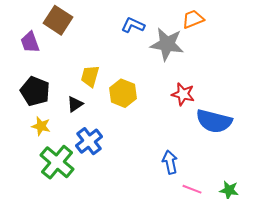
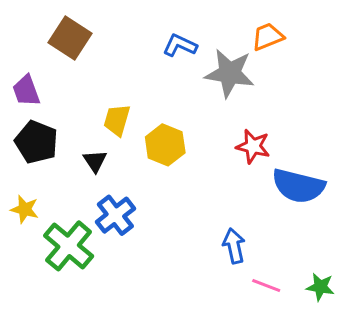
purple trapezoid: (30, 42) -> (26, 91), moved
black triangle: (75, 104) -> (95, 161), turned -30
yellow star: (41, 126) -> (25, 209), moved

